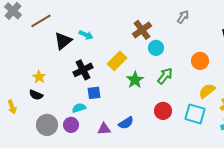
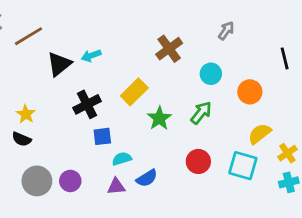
cyan arrow: (86, 35) -> (91, 56), turned 136
cyan circle: (156, 48) -> (211, 74), moved
cyan semicircle: (79, 108) -> (122, 159), moved

